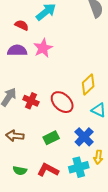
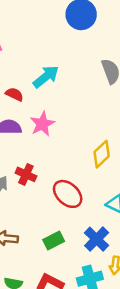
yellow diamond: (88, 85) -> (102, 154), moved
red cross: (31, 101) -> (26, 174), moved

